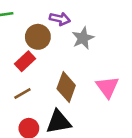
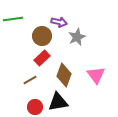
red rectangle: (25, 61) -> (42, 58), moved

